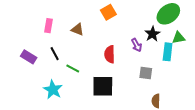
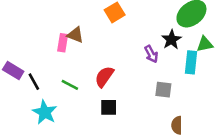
pink rectangle: (48, 26) -> (63, 43), moved
black line: (55, 54) -> (34, 82), moved
red semicircle: (110, 54) -> (104, 77), moved, turned 36
black square: (103, 86) -> (109, 107), size x0.6

